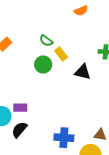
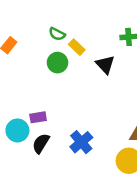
black triangle: (83, 72) -> (105, 64), turned 42
blue cross: (64, 138) -> (81, 142), moved, turned -36

